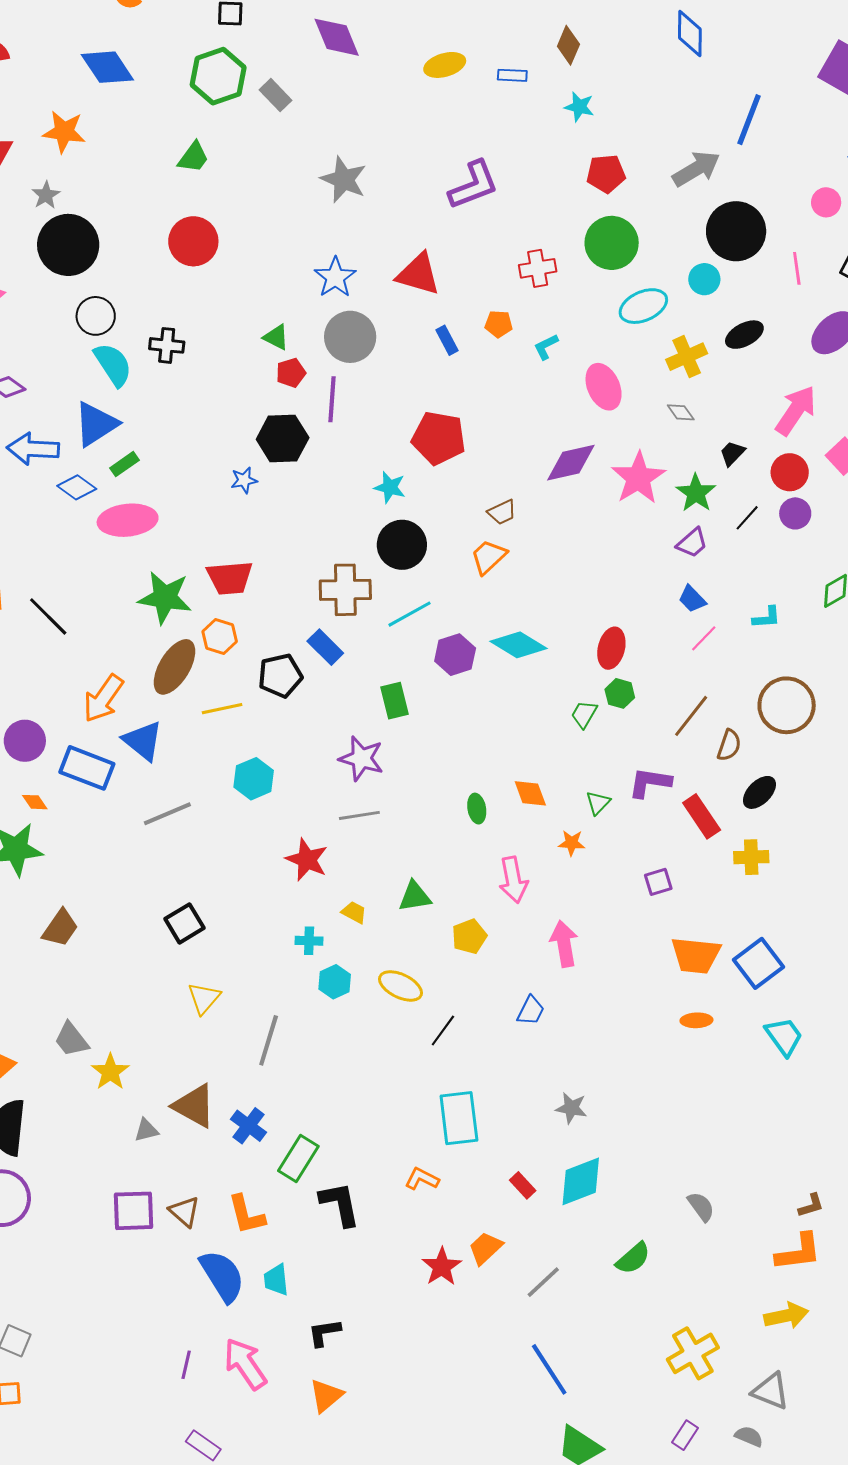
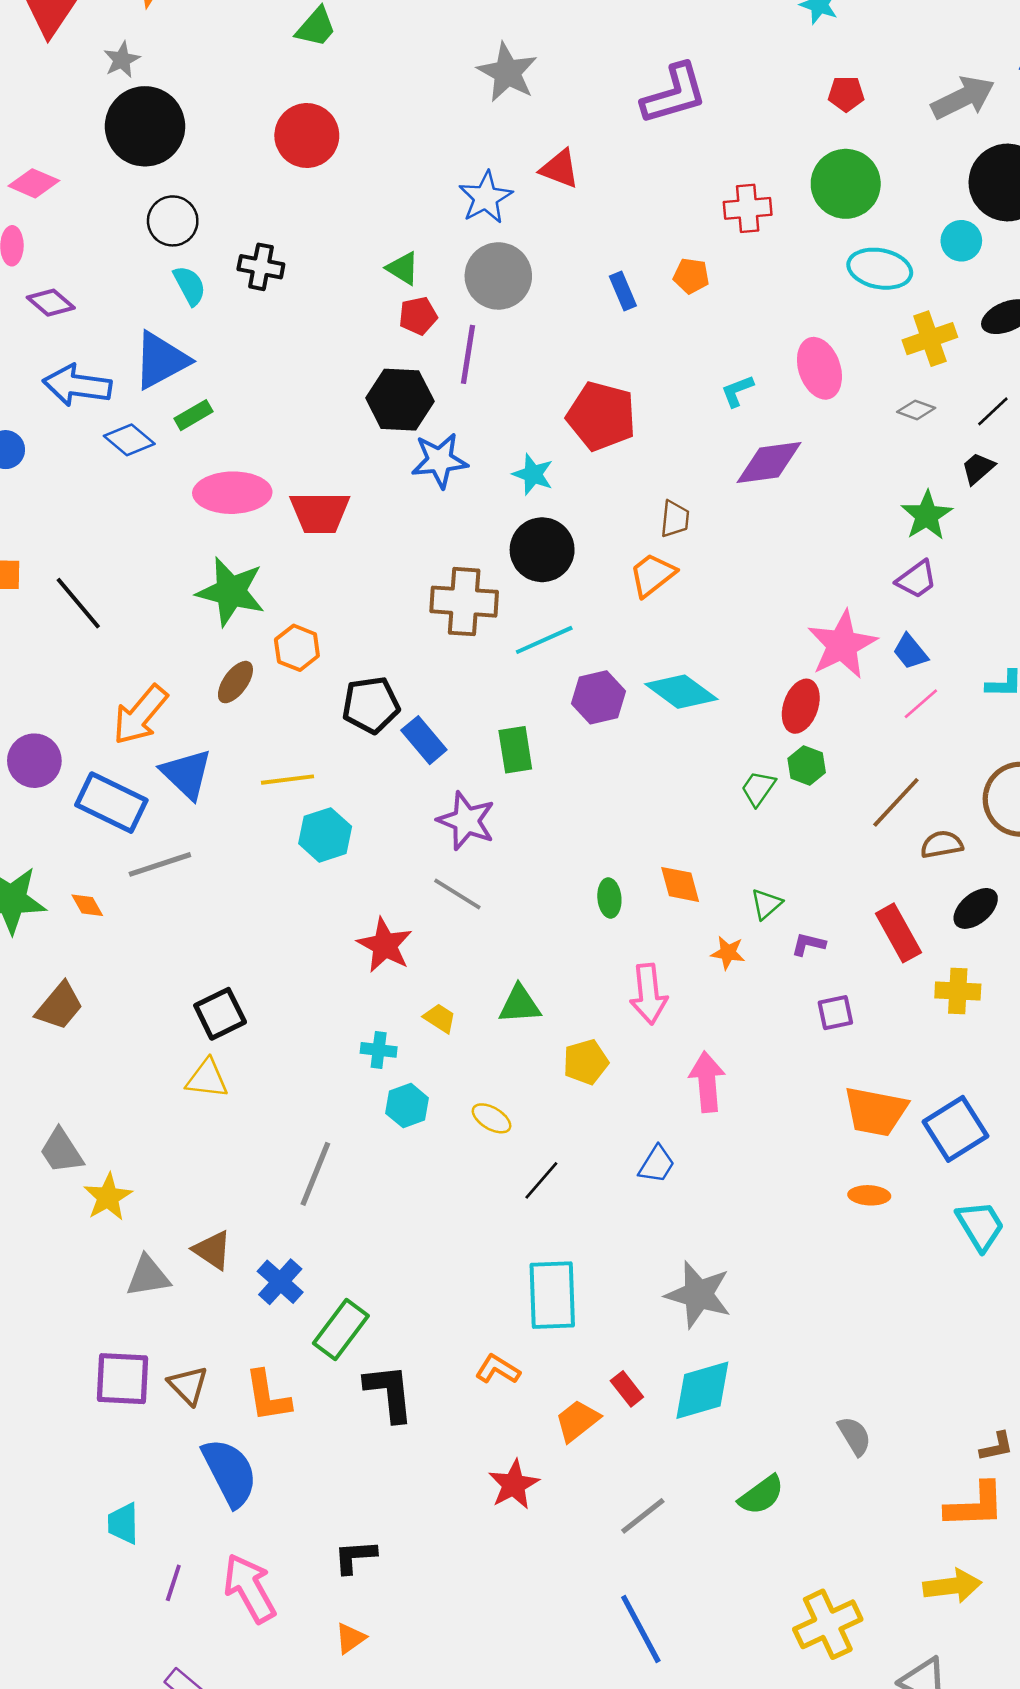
red pentagon: (606, 174) -> (846, 94), size x0.7
red triangle: (418, 274) -> (560, 169), moved, size x0.7
cyan ellipse: (643, 306) -> (880, 269), turned 30
cyan L-shape: (546, 347) -> (737, 391), moved
cyan semicircle: (113, 365) -> (190, 286), size x0.7
gray diamond: (681, 412) -> (916, 410), turned -40
pink star: (638, 478) -> (842, 645), moved
blue star: (244, 480) -> (440, 460), moved, size x1.6
brown trapezoid: (502, 512) -> (675, 519), turned -64
black line: (747, 518) -> (993, 411), moved
pink ellipse: (128, 520) -> (232, 493), moved
red trapezoid: (230, 578) -> (320, 512), moved
blue rectangle: (325, 647) -> (424, 740), moved
brown ellipse: (174, 667) -> (235, 682), size x0.6
yellow line: (222, 709) -> (288, 780), moved
brown semicircle: (729, 745) -> (942, 844), turned -124
purple L-shape: (650, 783) -> (808, 944), moved, size x0.6
orange diamond: (35, 802) -> (87, 905), moved
gray line: (167, 814) -> (160, 864), moved
gray line: (359, 815) -> (457, 894), turned 36
yellow ellipse: (400, 986) -> (492, 1118), size x0.7
yellow triangle: (204, 998) -> (207, 1079), moved, turned 51
brown triangle: (194, 1106) -> (212, 1250), size x0.7
gray star: (571, 1108) -> (698, 1295), size x1.6
gray triangle: (146, 1130) -> (148, 1276), size x1.4
orange trapezoid: (485, 1248) -> (577, 1421), moved
cyan trapezoid: (276, 1280) -> (123, 1523), moved
orange triangle: (326, 1396) -> (350, 1638), size x0.7

